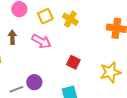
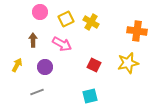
yellow star: (110, 72) -> (128, 63), moved
purple circle: (34, 82) -> (45, 67), moved

